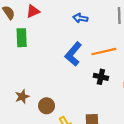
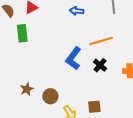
blue L-shape: (73, 54) -> (73, 58), moved
black cross: (101, 77) -> (100, 65), turned 32

